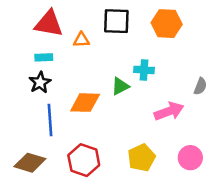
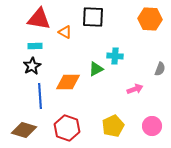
orange hexagon: (167, 24) -> (150, 19), moved
orange triangle: (81, 40) -> (65, 32), turned 32
pink arrow: (169, 111) -> (135, 89), size x0.7

